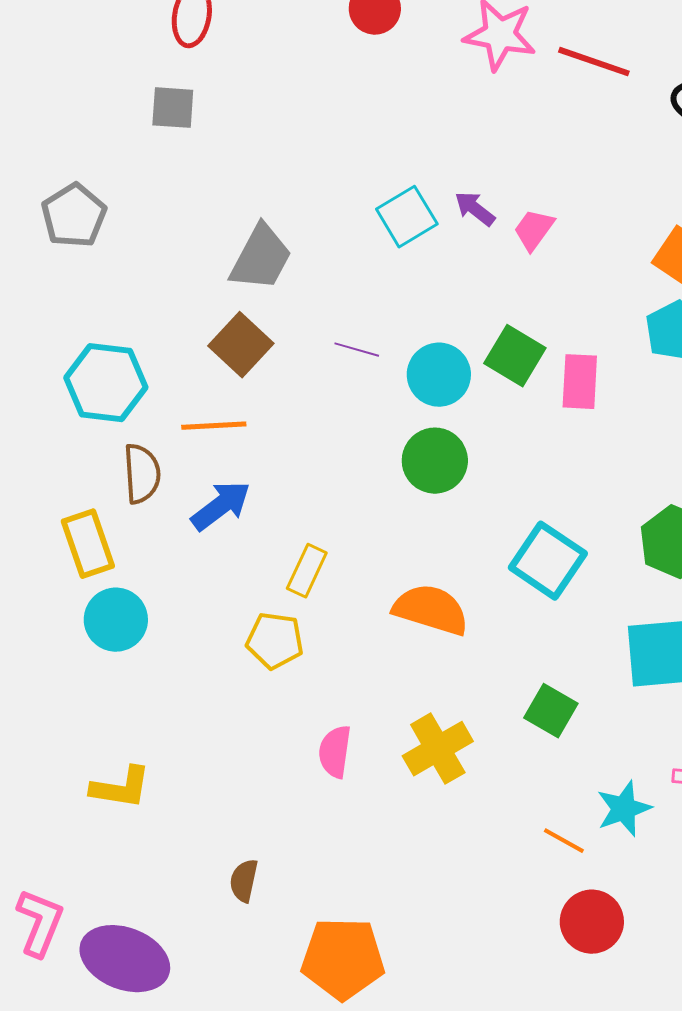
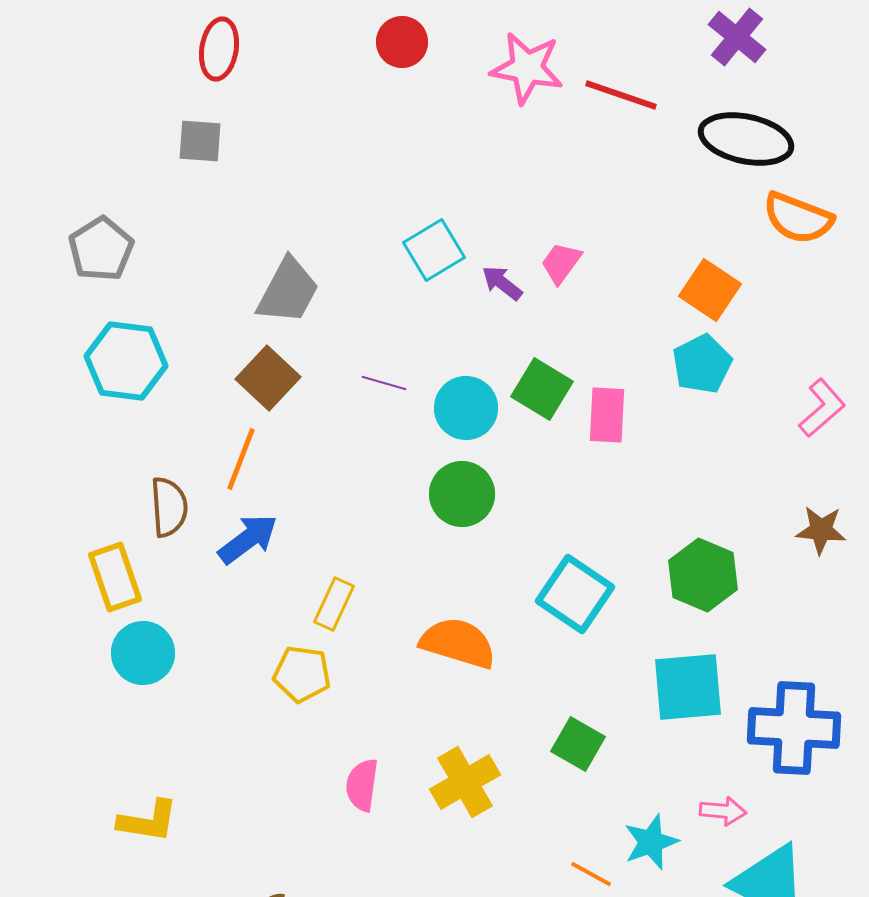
purple arrow: (475, 209) -> (502, 283), moved
cyan hexagon: (106, 383) -> (126, 361), moved
orange line: (214, 426) -> (241, 459), turned -66

